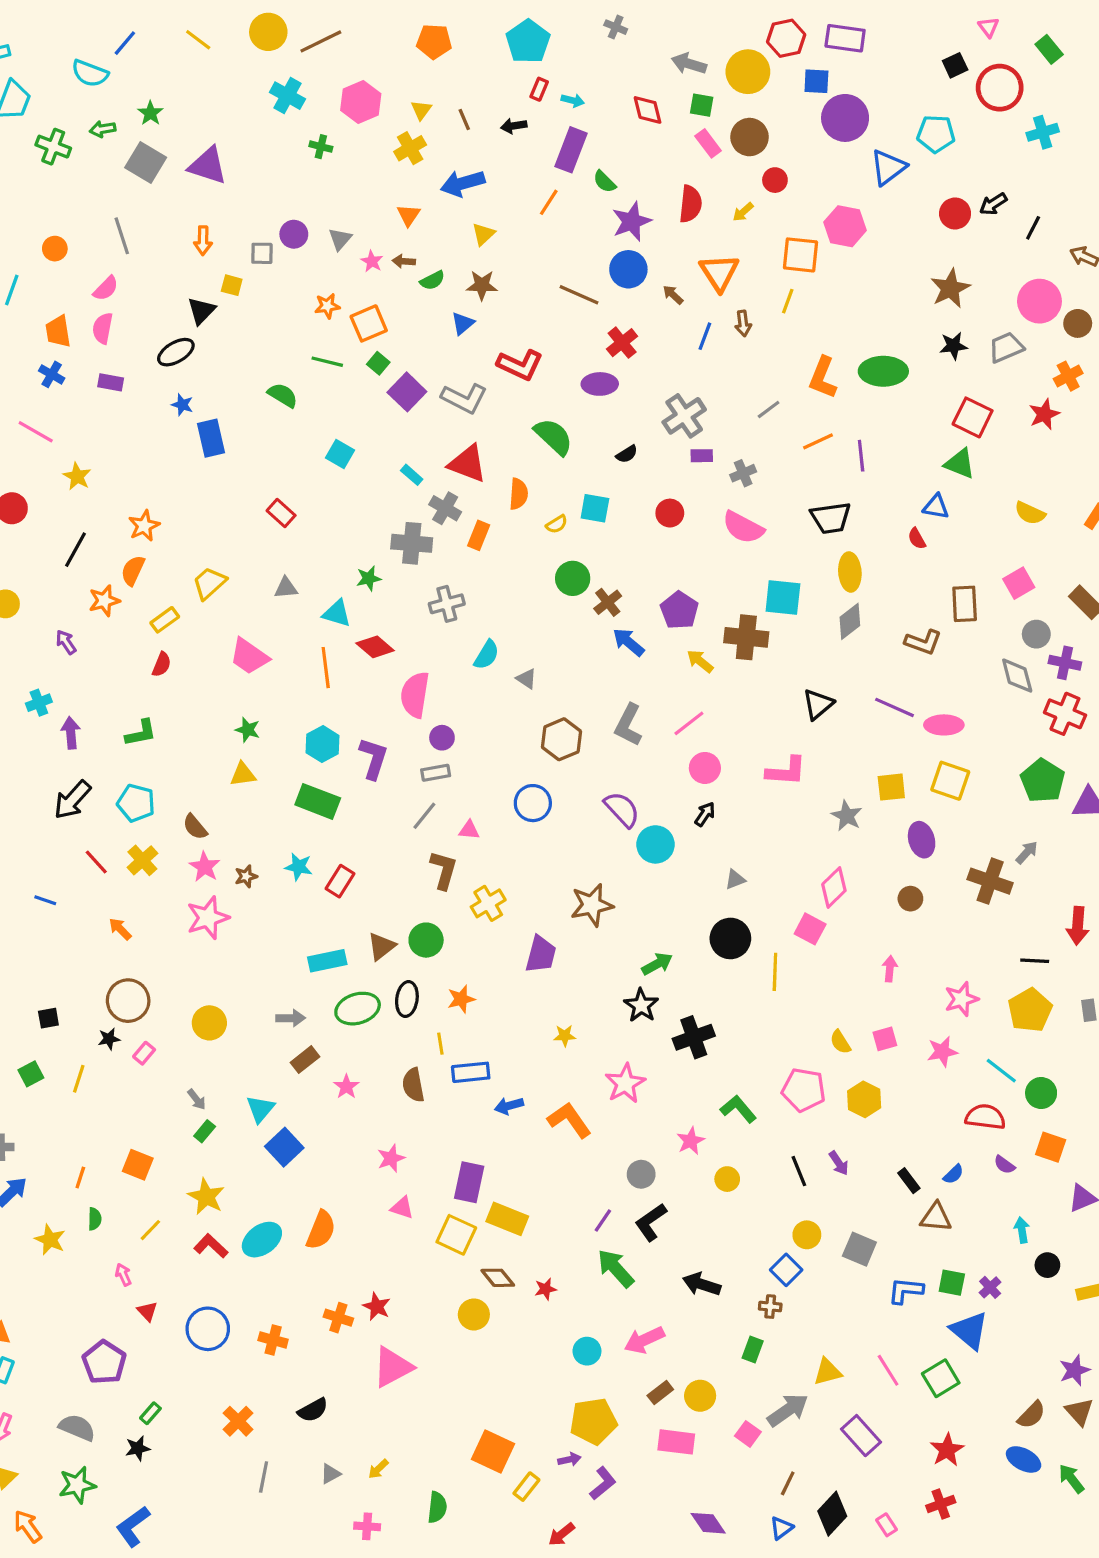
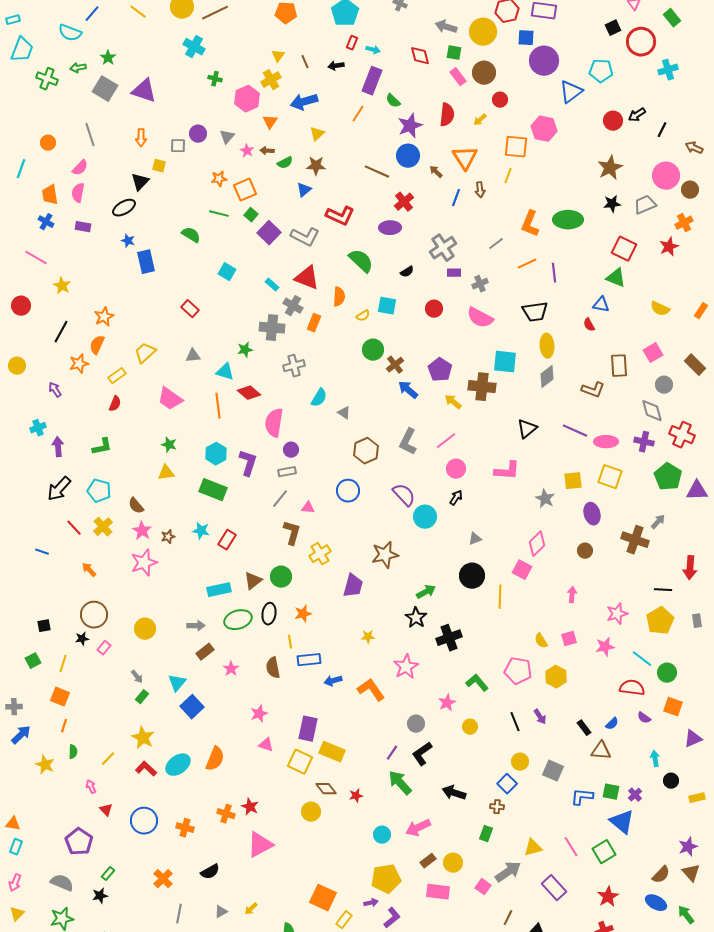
pink hexagon: (361, 102) -> (247, 99), moved
purple cross: (1065, 663) -> (644, 442), moved
orange square: (138, 1165) -> (60, 697), moved

